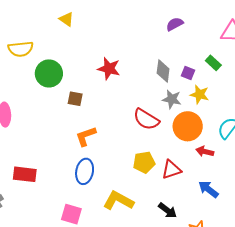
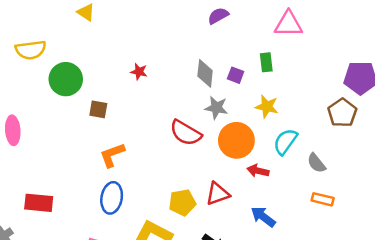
green rectangle: (213, 63) -> (266, 62), turned 42
red star: (109, 69) -> (139, 72), size x0.6
yellow star: (199, 94) -> (267, 107), moved
yellow pentagon: (144, 162) -> (182, 202), moved

